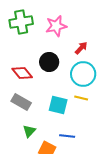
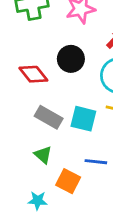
gray rectangle: (21, 102) -> (49, 117), moved
green triangle: (29, 131) -> (43, 155), turned -32

